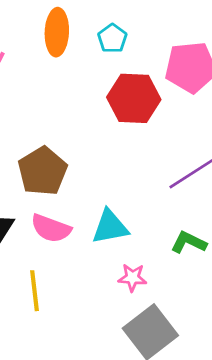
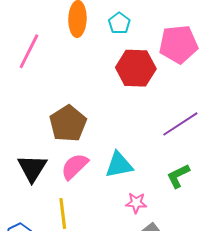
pink semicircle: (51, 228) -> (75, 166), turned 116
green L-shape: (189, 242) -> (178, 176), turned -52

